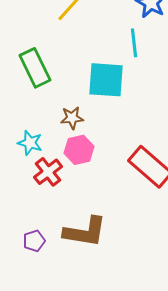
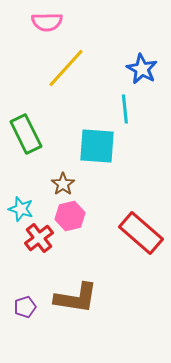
brown star: (72, 118) -> (63, 184), turned -30

